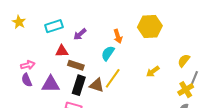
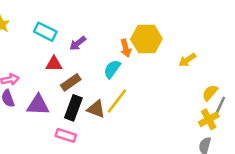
cyan rectangle: (54, 26) -> (45, 32), turned 42
yellow hexagon: (150, 26) -> (146, 39), moved
yellow semicircle: (184, 61) -> (210, 93), moved
brown rectangle: (76, 65) -> (71, 82), turned -56
yellow arrow: (153, 71) -> (187, 60), moved

